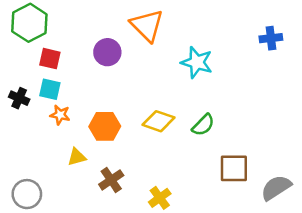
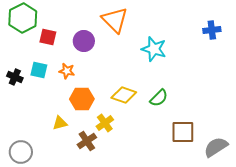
red square: (50, 59) -> (48, 37), moved
orange star: (60, 115) -> (67, 71), moved
yellow cross: (160, 198) -> (105, 123), moved

